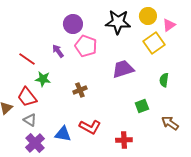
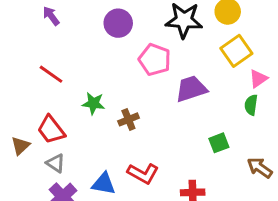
pink triangle: (169, 25) -> (258, 79), moved
pink pentagon: (86, 46) -> (155, 60), moved
purple arrow: (58, 51) -> (51, 16), moved
green star: (43, 79) -> (93, 103), moved

